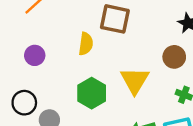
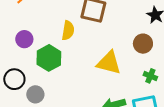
yellow triangle: (135, 81) -> (109, 63), turned -48
green hexagon: (92, 93) -> (49, 58), moved

